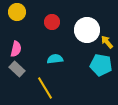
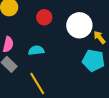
cyan semicircle: (55, 59) -> (36, 50), moved

